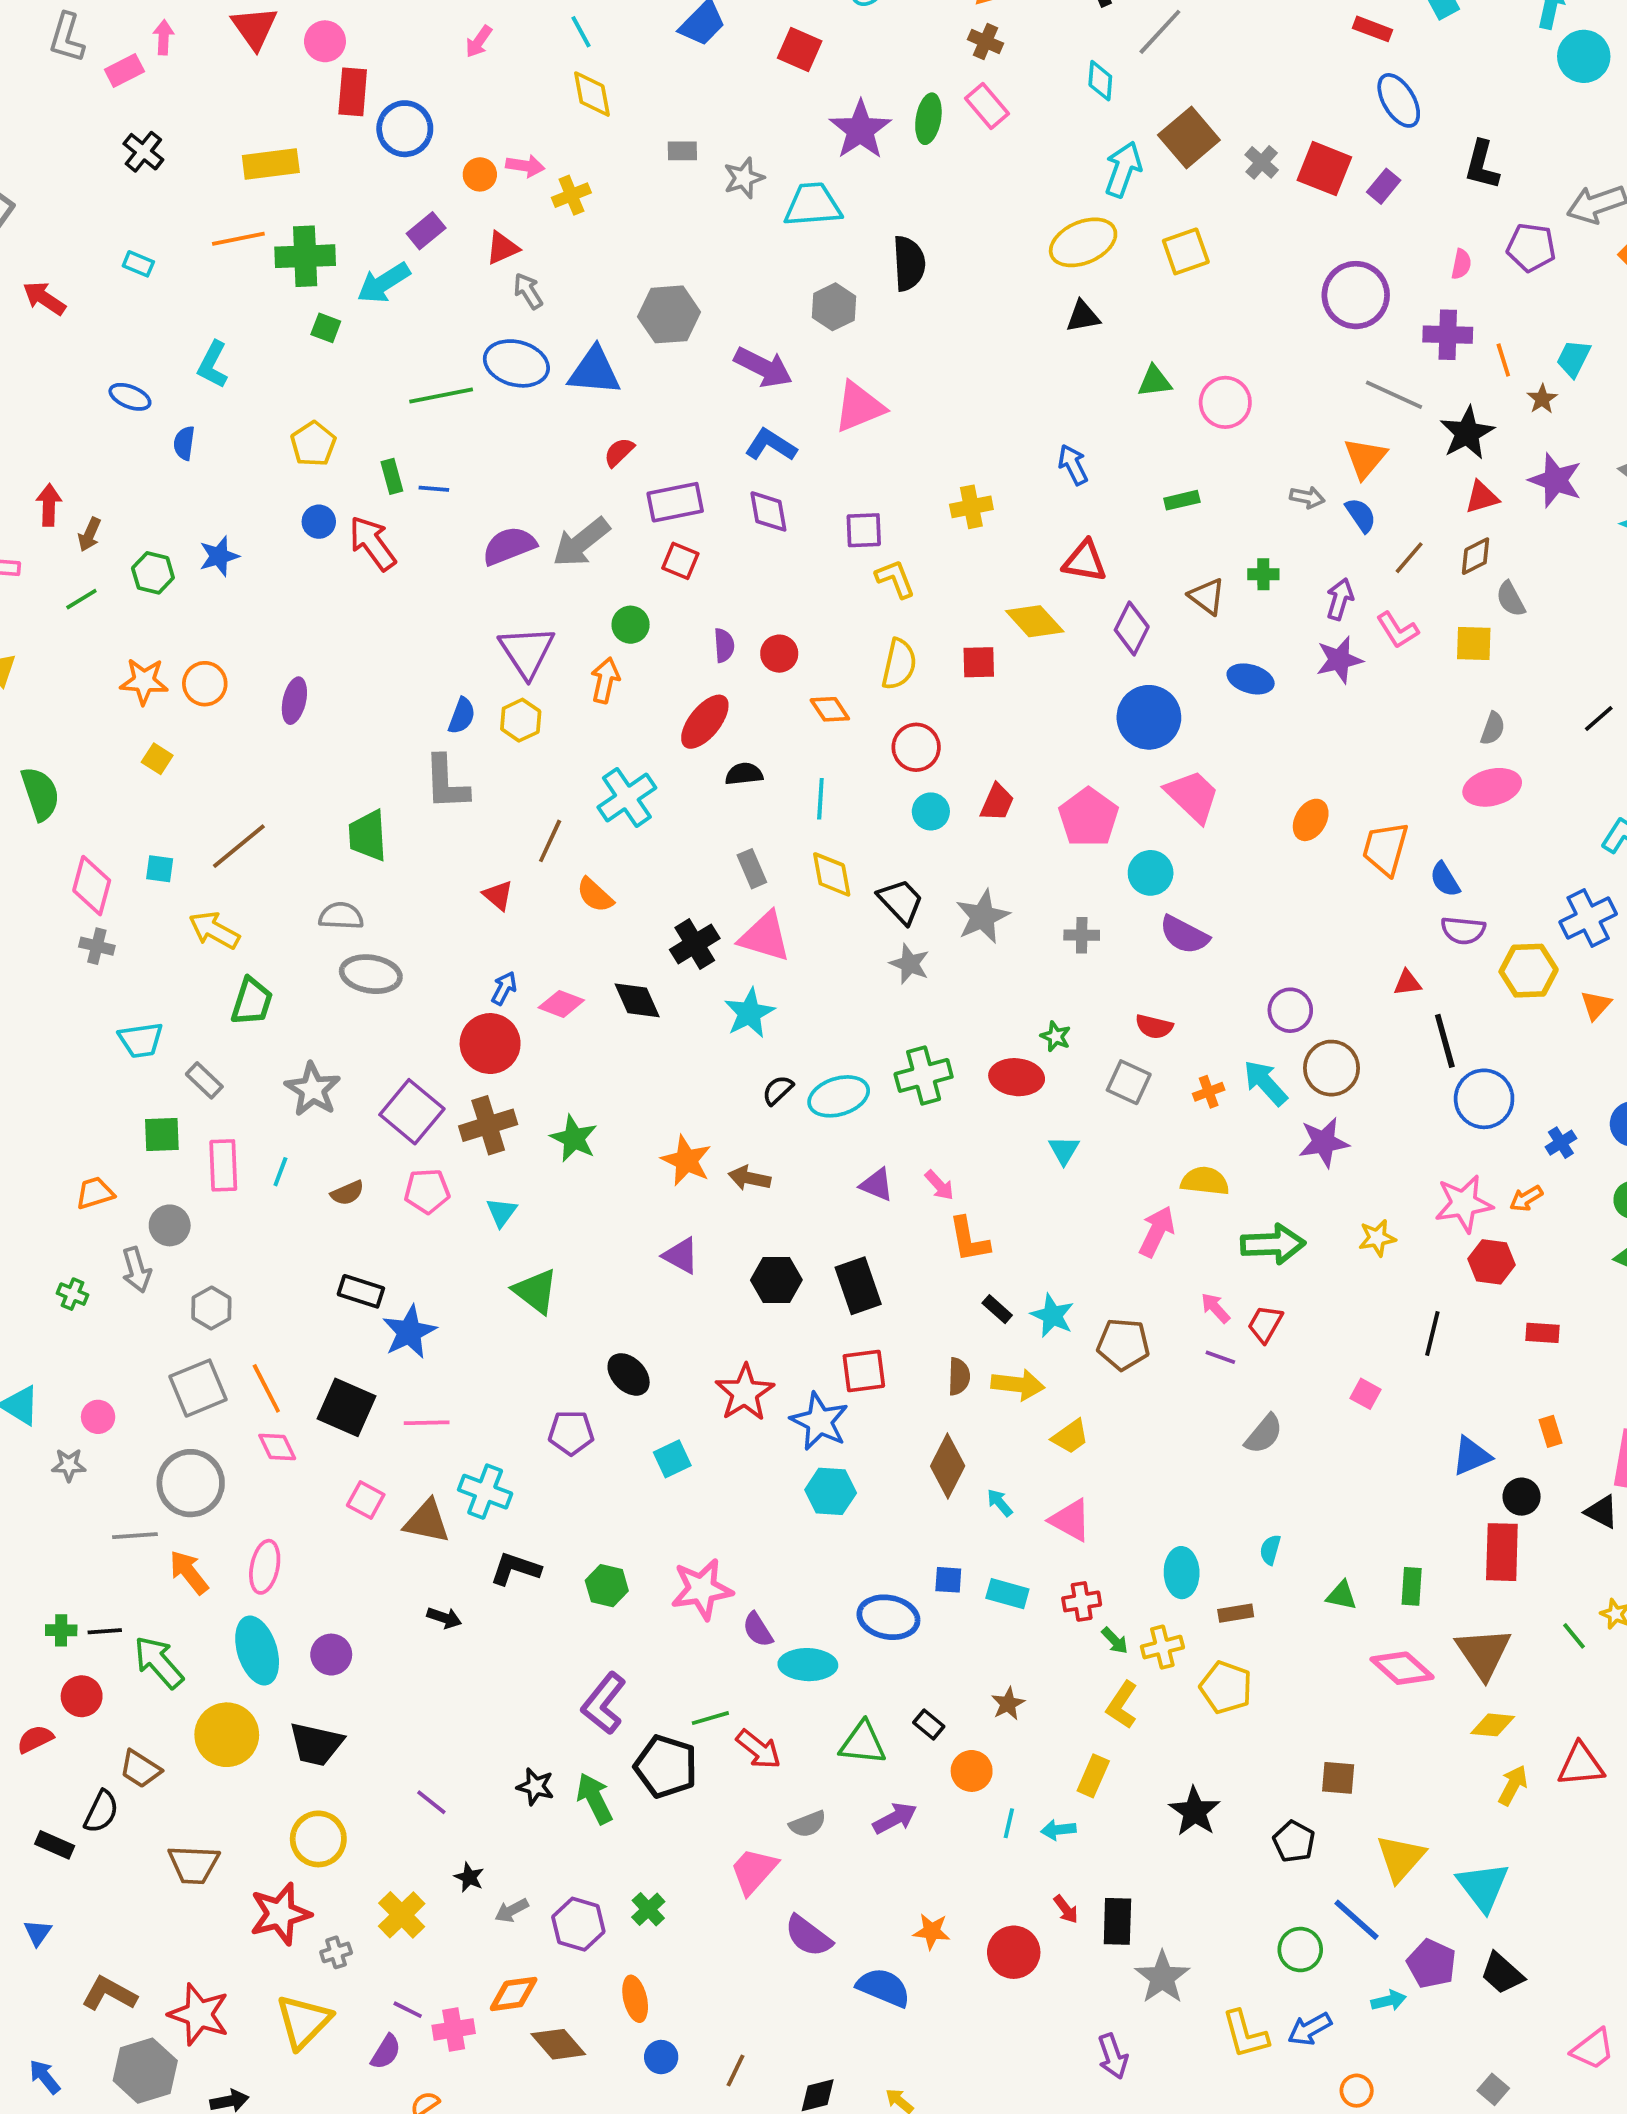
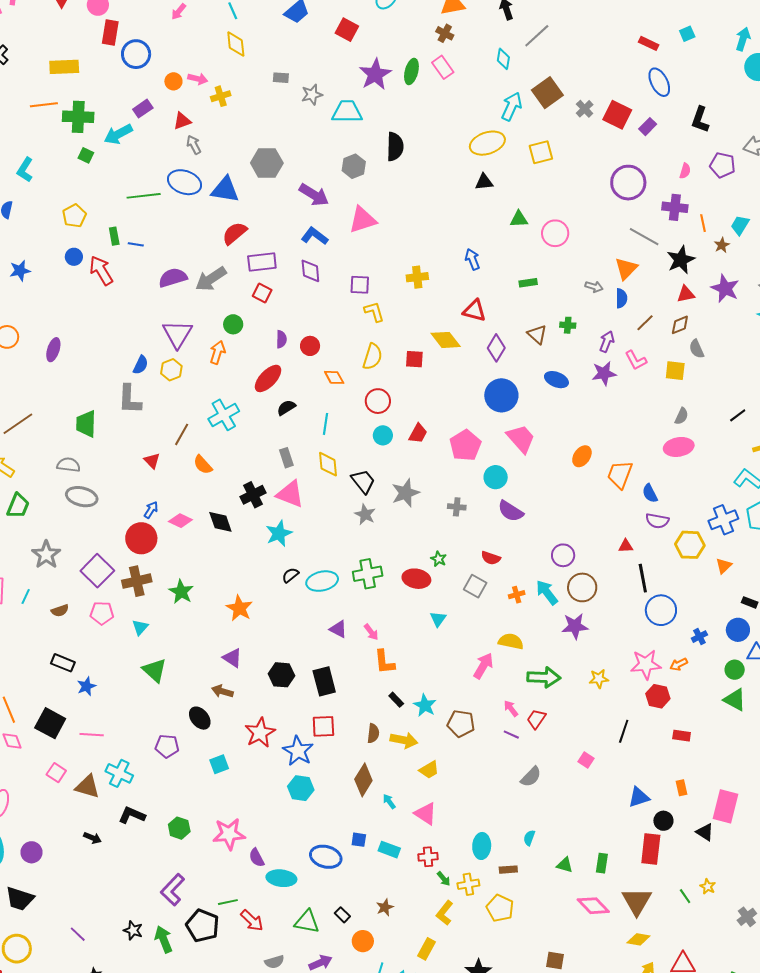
red semicircle: (619, 452) -> (235, 233), size x1.5
blue semicircle: (1361, 515) -> (621, 298), turned 30
black semicircle: (744, 774) -> (286, 408), turned -30
brown arrow: (749, 1178) -> (222, 691), moved
blue star: (409, 1332) -> (86, 686), size x0.7

